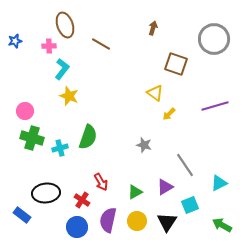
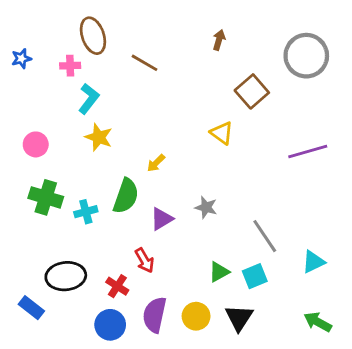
brown square: (176, 64) -> (252, 91), turned 30
pink circle: (25, 111) -> (36, 144), moved
yellow arrow: (169, 114) -> (156, 163), moved
purple triangle: (165, 187) -> (162, 219), moved
green triangle: (135, 192) -> (219, 272), moved
cyan square: (190, 205) -> (255, 276), moved

